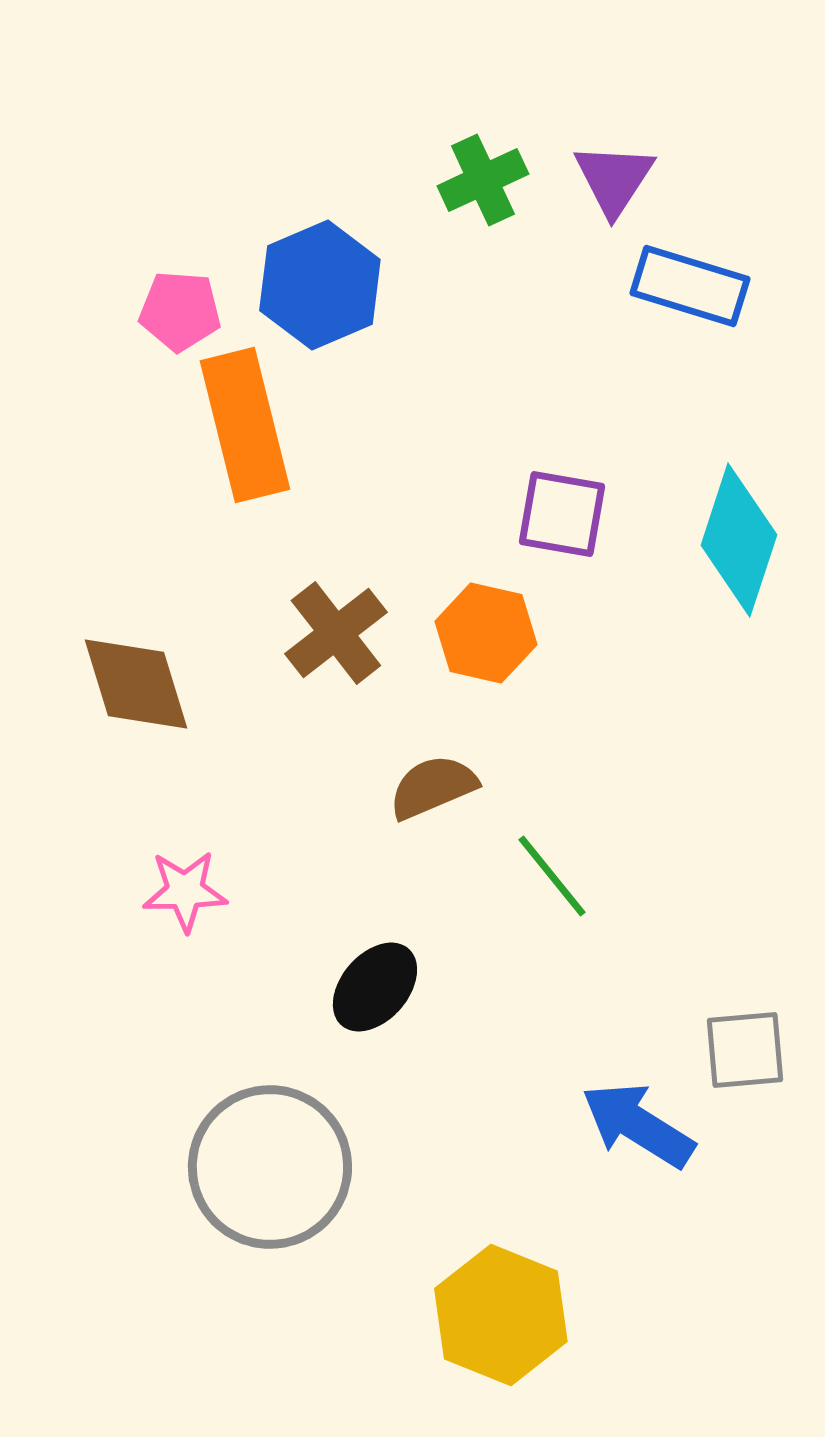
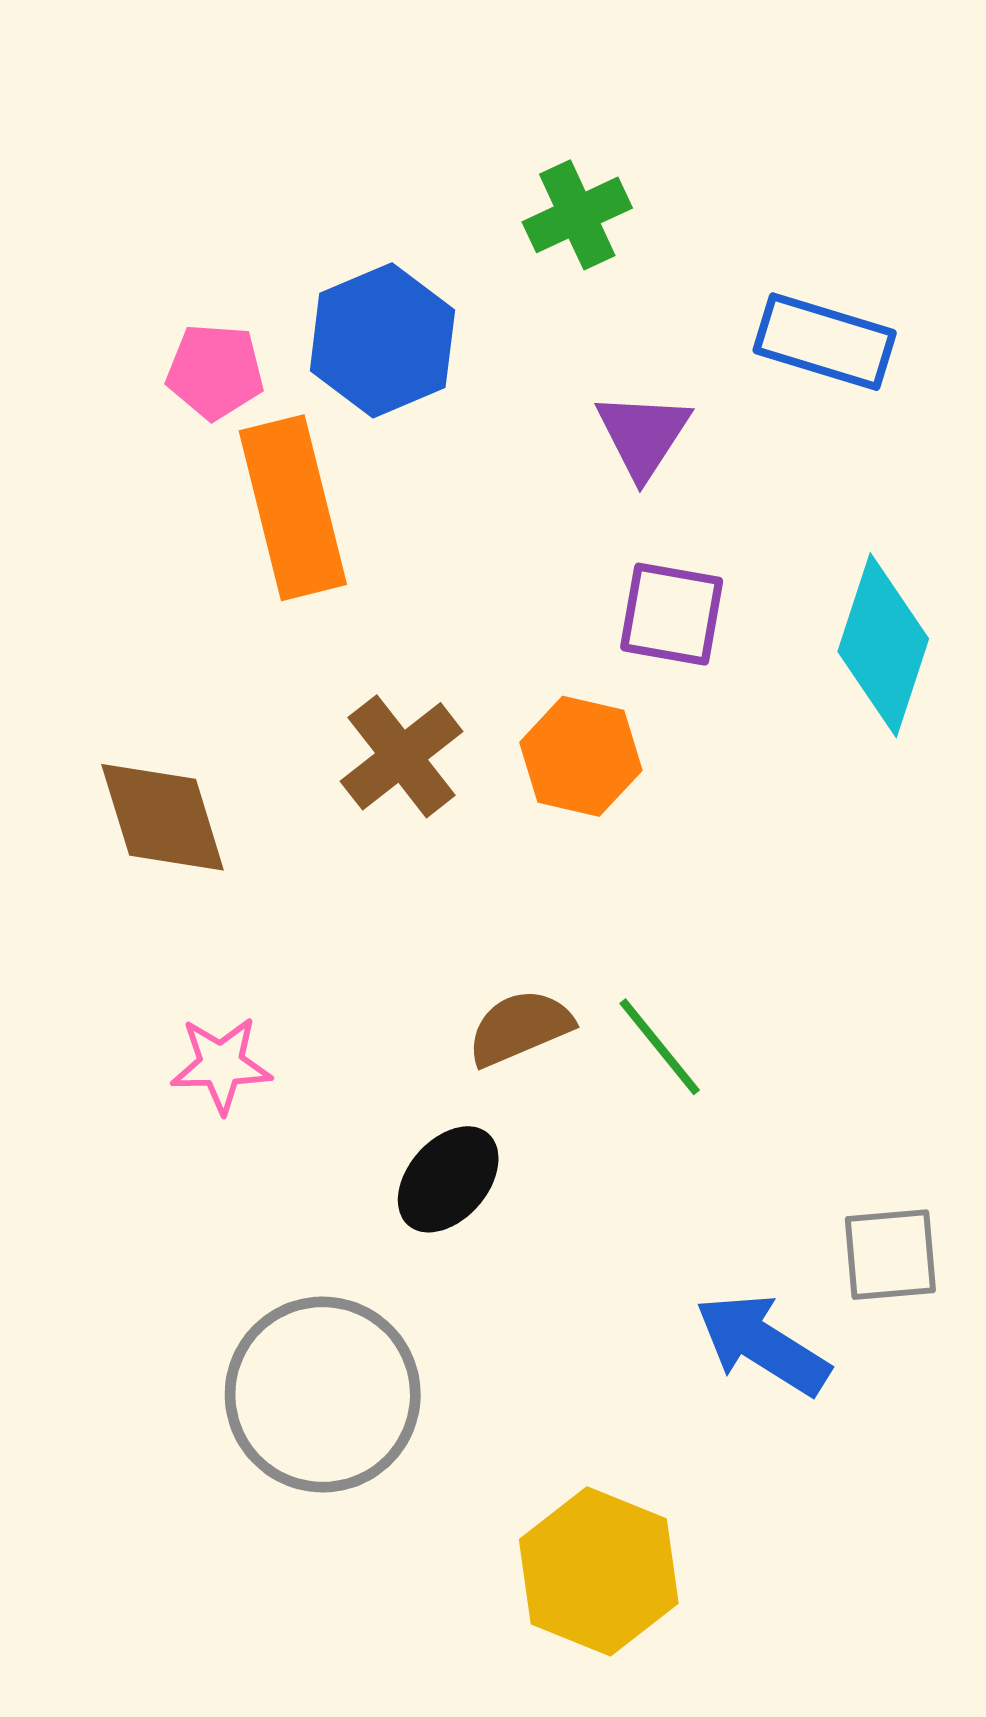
purple triangle: (614, 179) -> (643, 435), moved
brown semicircle: (433, 787) -> (520, 1028), moved

